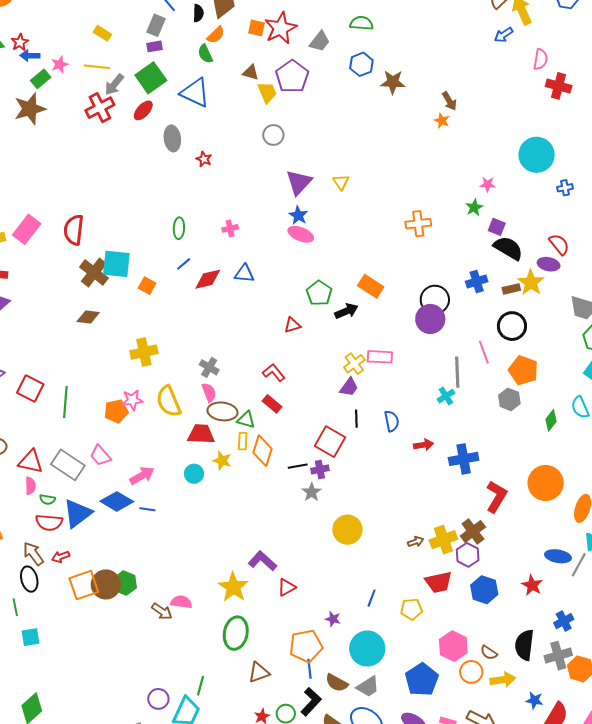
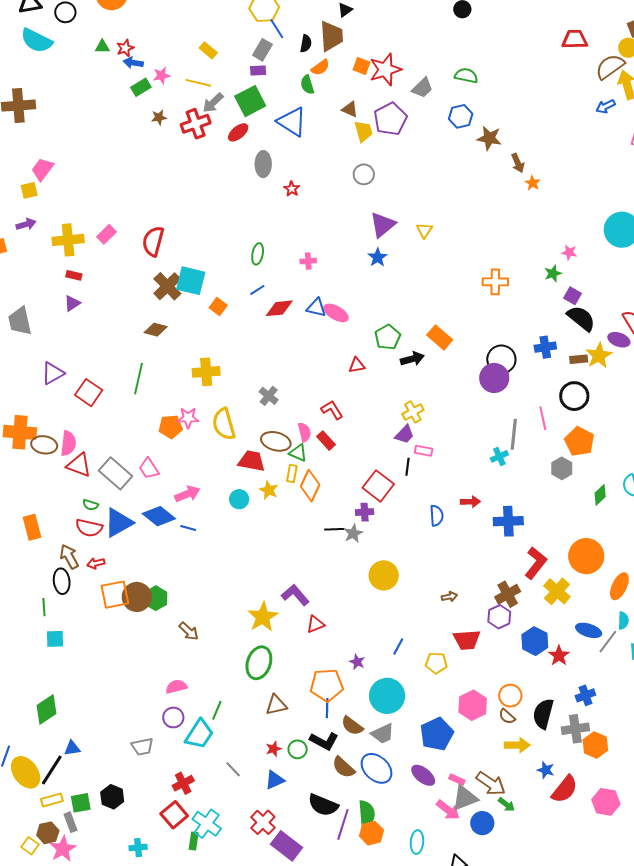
brown arrow: (449, 101) -> (518, 163), moved
brown star: (30, 109) -> (159, 117), moved, size x0.5
pink rectangle: (27, 229) -> (106, 234), size x0.7
pink ellipse: (301, 234) -> (336, 313), moved
pink rectangle: (380, 357) -> (424, 451), moved, size x0.7
pink semicircle: (209, 392) -> (304, 432), moved
green line: (65, 402) -> (139, 379), moved
blue semicircle: (392, 421) -> (436, 516), moved
black line: (298, 466) -> (334, 529), moved
pink semicircle: (30, 486) -> (68, 443), moved, size x1.4
yellow cross: (443, 540) -> (557, 591), moved, turned -36
blue hexagon: (484, 590) -> (535, 641), moved
pink semicircle: (181, 602) -> (176, 687), moved, turned -30
orange circle: (471, 672) -> (510, 696), moved
black L-shape: (311, 702) -> (324, 741), turned 68

